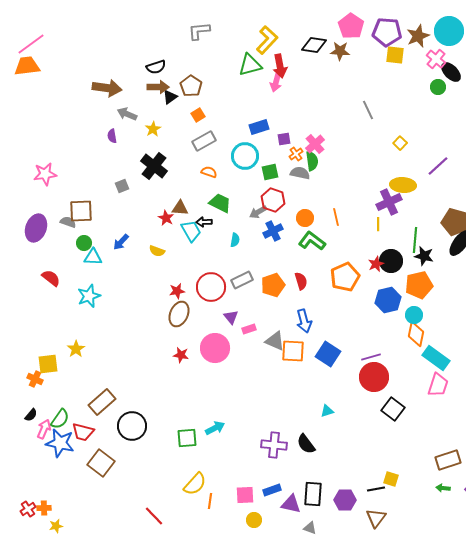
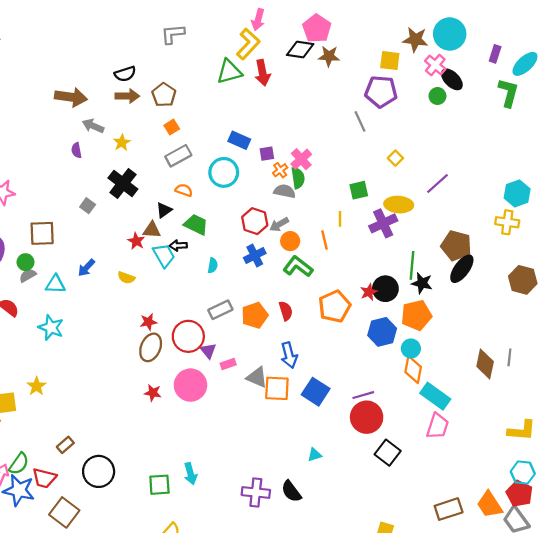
pink pentagon: (351, 26) -> (317, 28), moved
purple pentagon: (387, 32) -> (381, 92), moved
brown star: (418, 36) -> (415, 40), turned 30
pink arrow: (276, 82) -> (258, 20), moved
black triangle: (170, 97) -> (164, 210), moved
blue rectangle: (259, 127) -> (239, 140), turned 42
green square: (270, 172) -> (359, 190), moved
gray square: (122, 186) -> (88, 206), turned -32
gray arrow: (258, 212) -> (279, 224), moved
gray semicircle: (68, 222) -> (28, 275), moved, turned -49
yellow line: (378, 224) -> (340, 219), moved
green circle: (84, 243) -> (25, 262), moved
red circle: (211, 287) -> (188, 336), moved
cyan star: (89, 296) -> (51, 327), turned -30
brown rectangle: (102, 402) -> (65, 445), size x0.6
cyan arrow: (215, 428) -> (190, 474), turned 102

